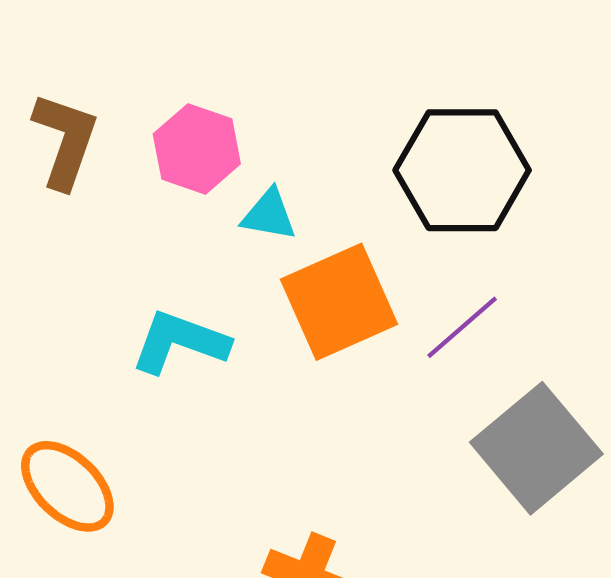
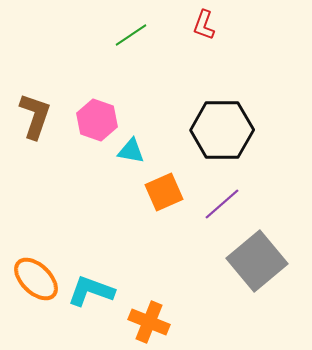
orange square: (339, 302) -> (164, 192), size x0.7
cyan L-shape: (180, 342) -> (91, 291), moved

